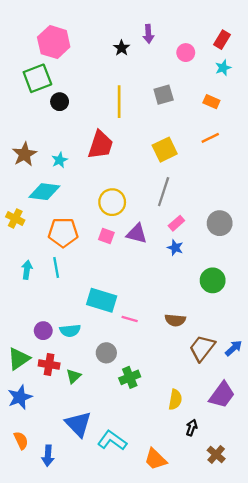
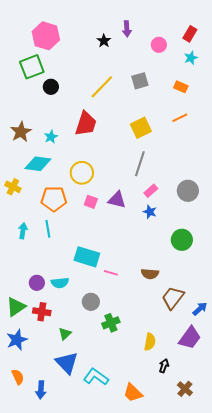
yellow line: (119, 102) -> (102, 87), turned 44
yellow circle: (112, 202) -> (82, 173), moved
blue arrow: (234, 348) -> (200, 309), moved
green triangle: (74, 376) -> (65, 334), moved

